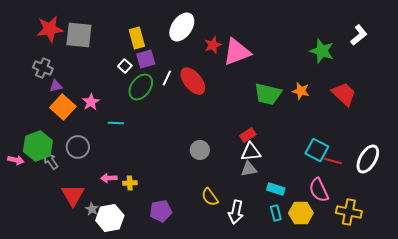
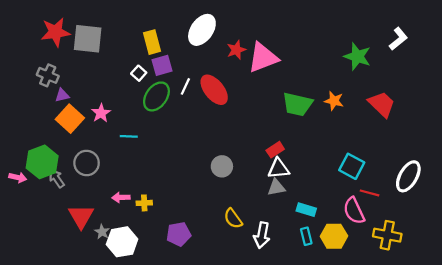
red line: (333, 161) -> (369, 193), moved

